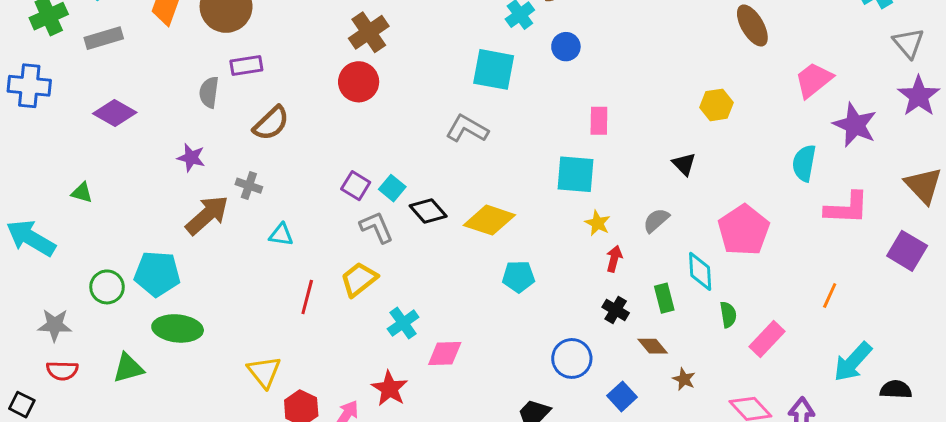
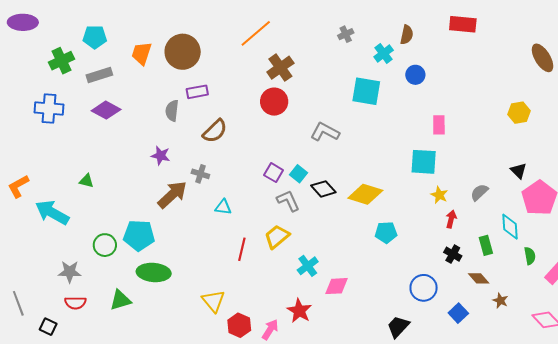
purple diamond: (115, 113) -> (106, 110), moved
gray L-shape: (467, 129) -> (325, 132), moved
black triangle: (684, 164) -> (519, 171), moved

